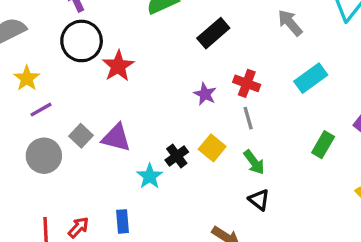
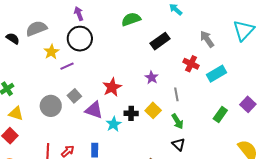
red star: (118, 66) -> (112, 87), moved
yellow star: (27, 78) -> (51, 52), moved
red cross: (247, 83) -> (191, 64), moved
purple line: (41, 110) -> (67, 66), moved
purple triangle: (116, 138) -> (94, 110), moved
black cross: (177, 156) -> (131, 113), turned 32

